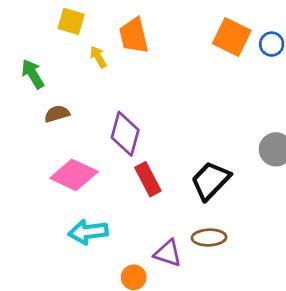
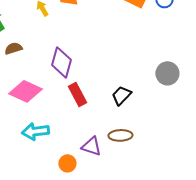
black trapezoid: (210, 181) -> (121, 95), size x0.7

